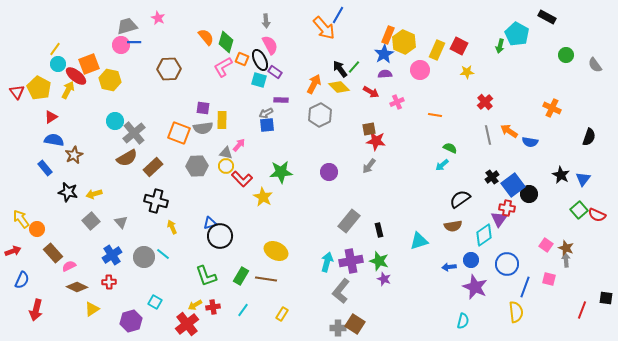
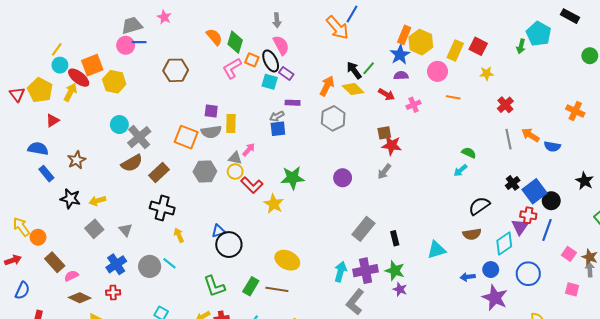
orange line: (435, 115) -> (453, 97), moved
blue semicircle: (54, 140) -> (38, 149), moved
blue line: (525, 287) -> (547, 230), moved

